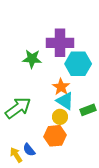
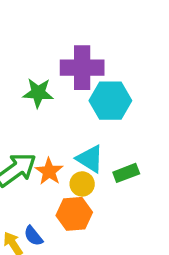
orange star: (61, 87) -> (49, 171), moved

